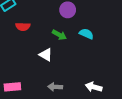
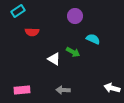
green arrow: (59, 35) -> (73, 52), moved
white arrow: (94, 87) -> (112, 88), moved

